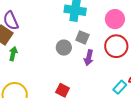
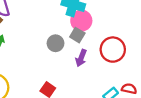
pink circle: (115, 19) -> (81, 21), moved

